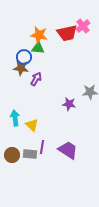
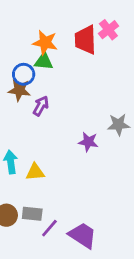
red trapezoid: (67, 33) -> (85, 40), turned 100
yellow triangle: (32, 125) -> (35, 172), turned -48
purple line: (42, 147) -> (49, 228), moved, turned 32
purple trapezoid: (68, 150) -> (83, 235), moved

